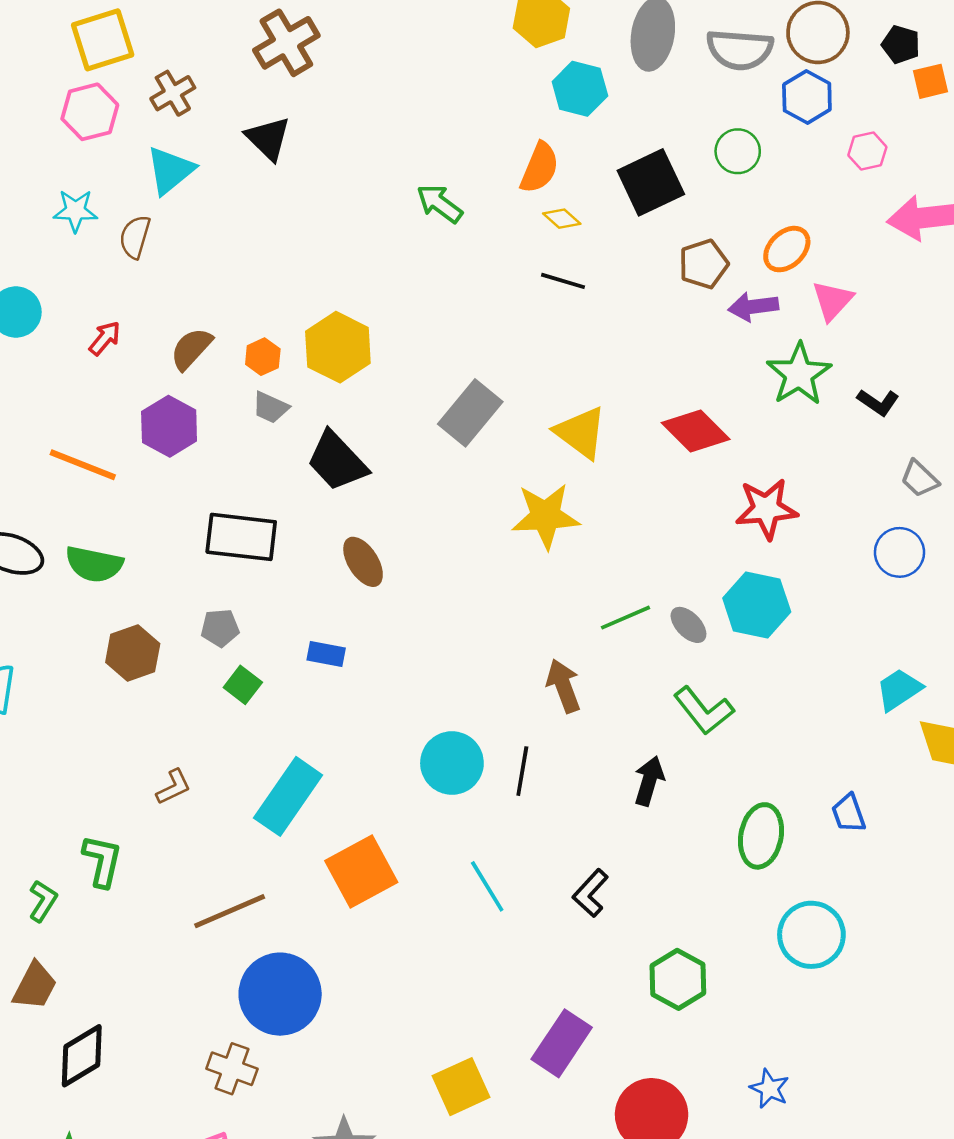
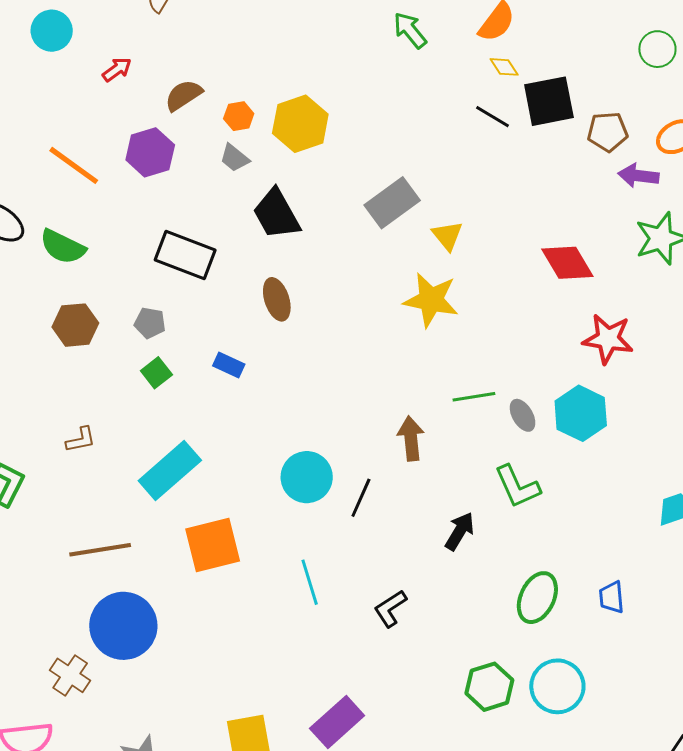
black square: (651, 182) -> (549, 101), moved
yellow triangle: (581, 433) -> (447, 236), moved, size x0.7
green hexagon: (678, 979) -> (489, 687), moved

